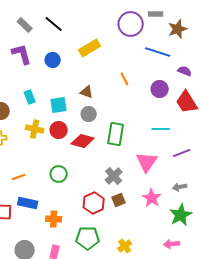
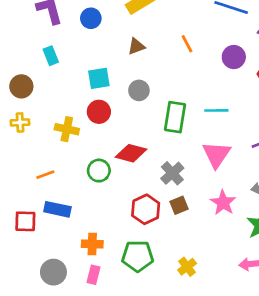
brown triangle: (87, 92) -> (136, 46), moved, turned -40
cyan rectangle: (30, 97) -> (51, 56), moved
yellow cross: (35, 129) -> (67, 129), moved
cyan line: (161, 129) -> (216, 110), moved
red diamond: (83, 141) -> (131, 153), moved
orange cross: (54, 219) -> (92, 244), moved

